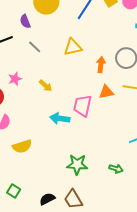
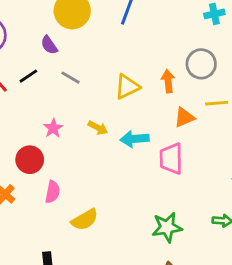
yellow triangle: (73, 47) -> (127, 87), moved
pink trapezoid: (82, 106) -> (171, 159), moved
cyan arrow: (60, 118) -> (135, 139), moved

